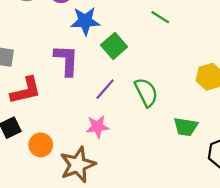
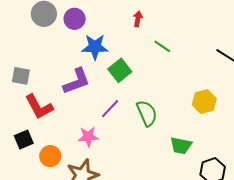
purple L-shape: (66, 60) -> (77, 81), turned 64
red L-shape: (26, 90) -> (39, 107), turned 72
pink star: (98, 127) -> (88, 137), moved

